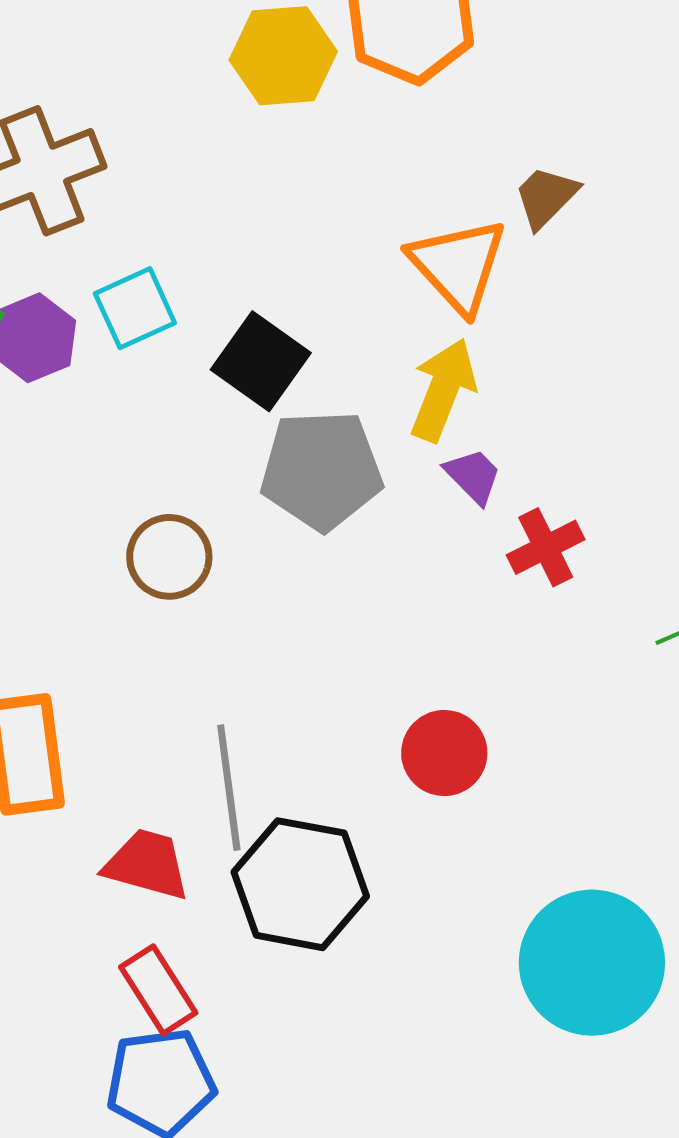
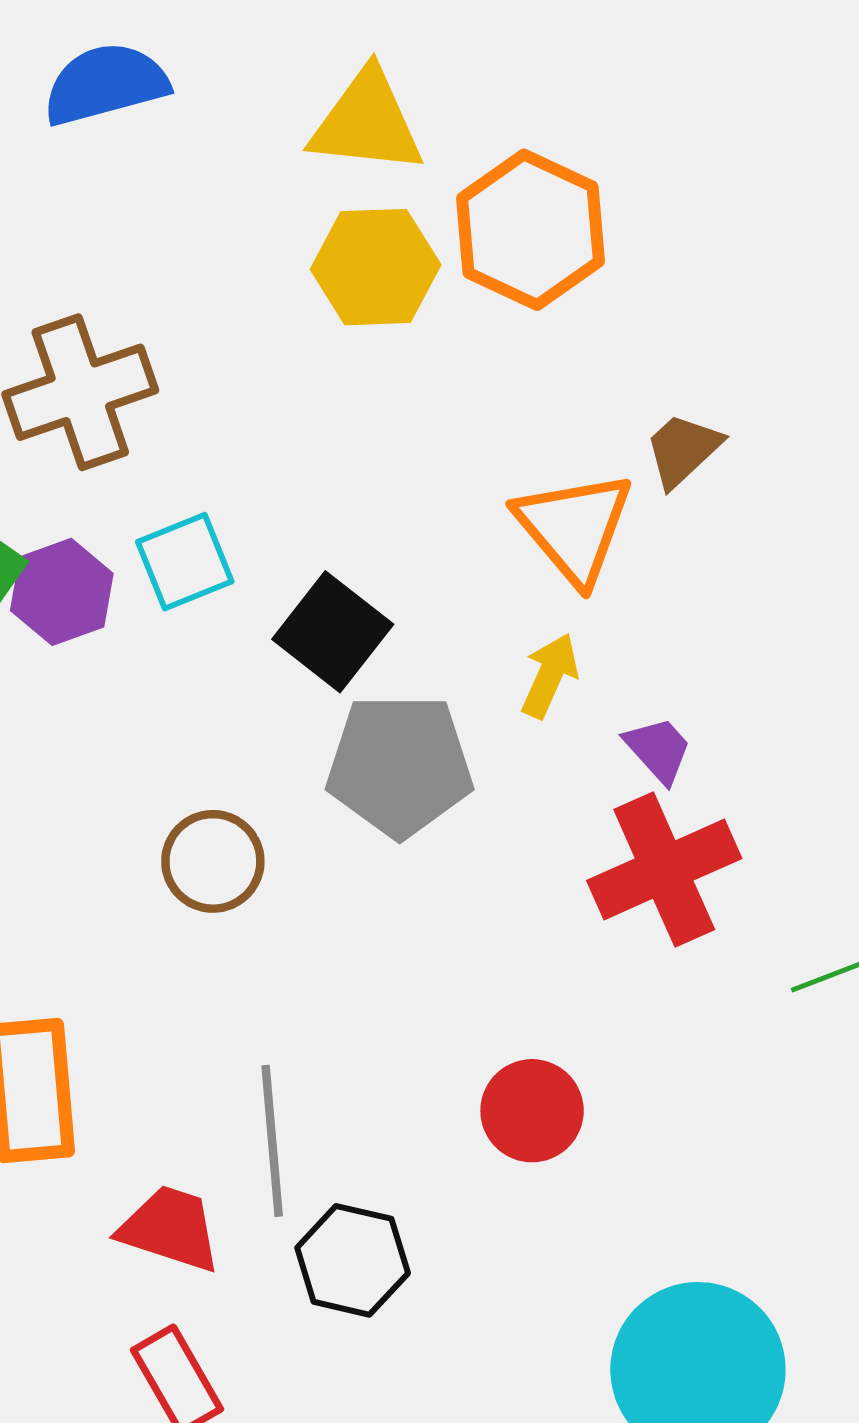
yellow arrow: (443, 390) -> (550, 676), size x0.7
purple trapezoid: (473, 476) -> (658, 750), moved
red cross: (546, 547) -> (664, 870), size x1.6
black hexagon: (300, 884) -> (353, 1260), size x0.7

